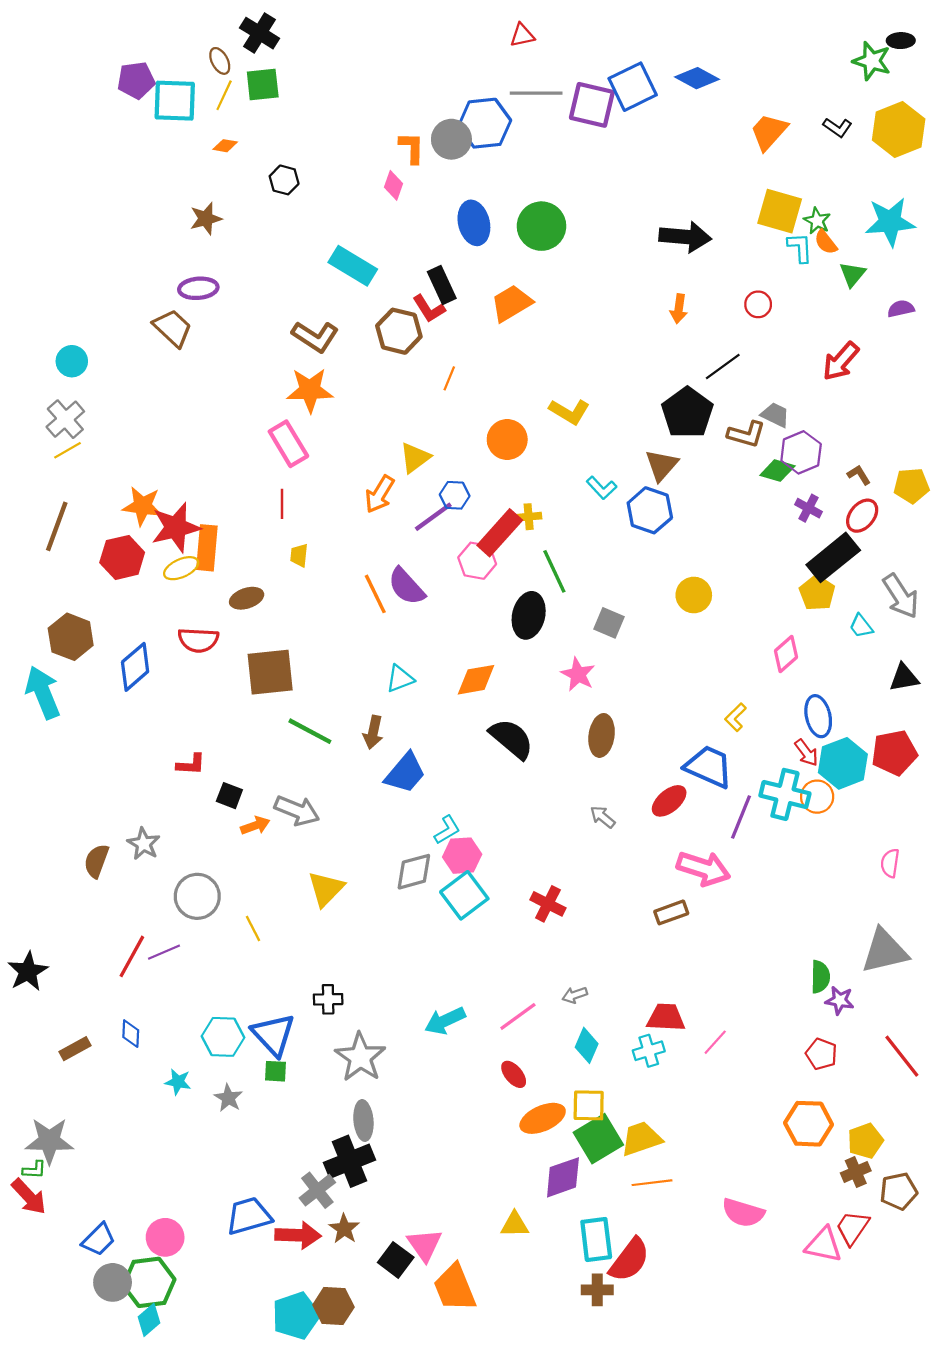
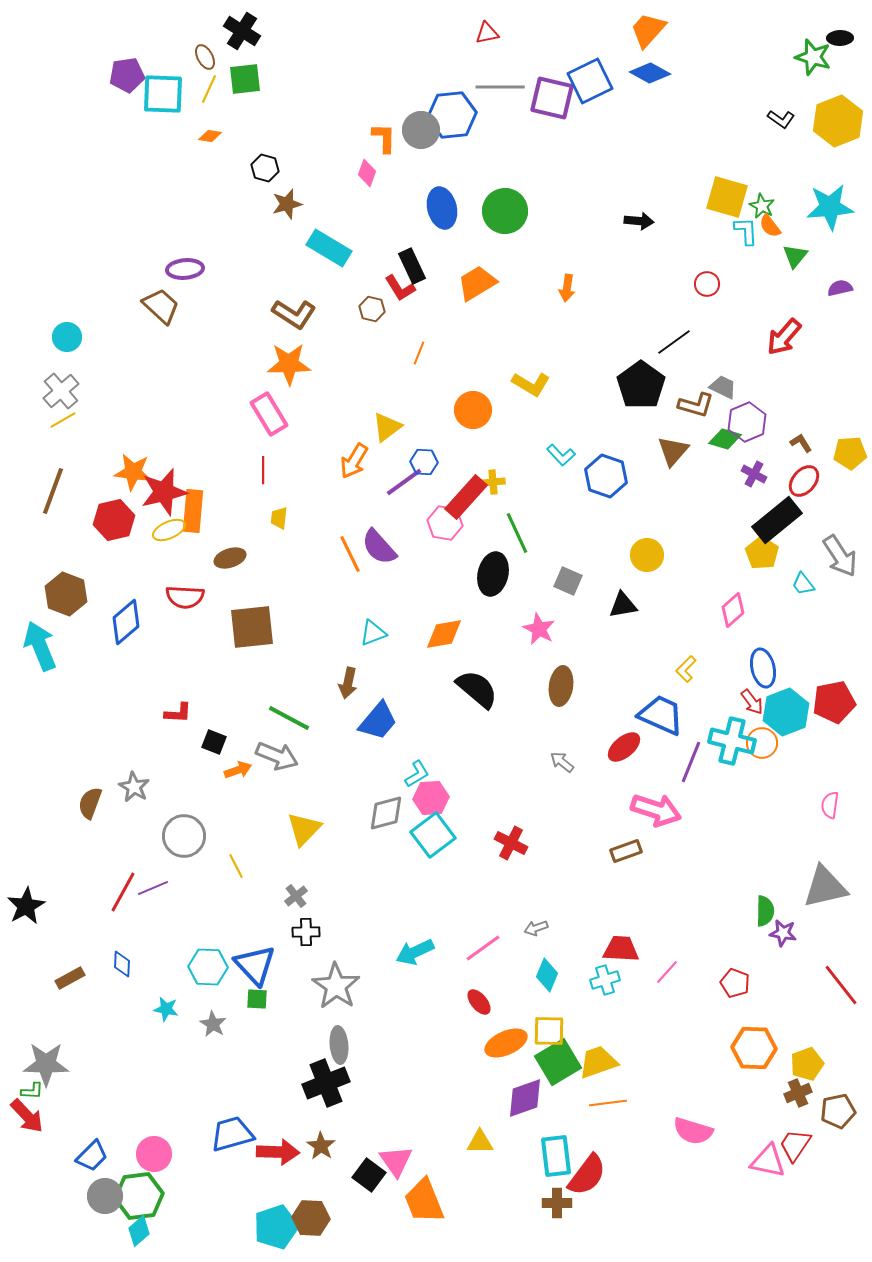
orange trapezoid: (769, 132) -> (648, 30), moved
brown star: (206, 219) -> (287, 204), moved
black arrow: (685, 237) -> (639, 221), size x0.6
orange arrow: (679, 309) -> (567, 288), moved
brown hexagon: (399, 331) -> (372, 309), size x0.6
brown triangle: (662, 465) -> (673, 451), moved
black triangle: (904, 678) -> (623, 605), moved
green line: (310, 731) -> (289, 718), moved
red pentagon: (821, 1054) -> (735, 983), moved
gray cross: (317, 1190) -> (296, 896), moved, size x0.7

